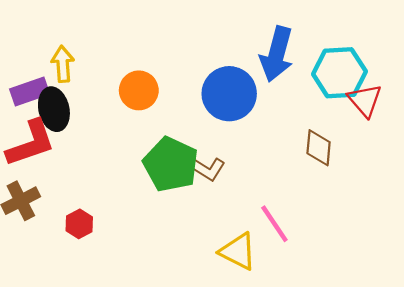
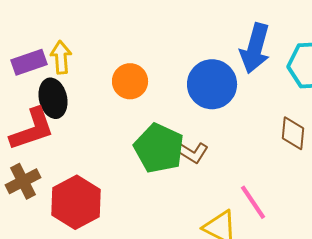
purple rectangle: (30, 92) -> (29, 62), moved
red hexagon: (79, 224) -> (76, 202), size x2.0

